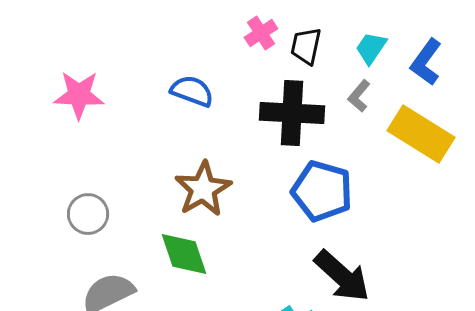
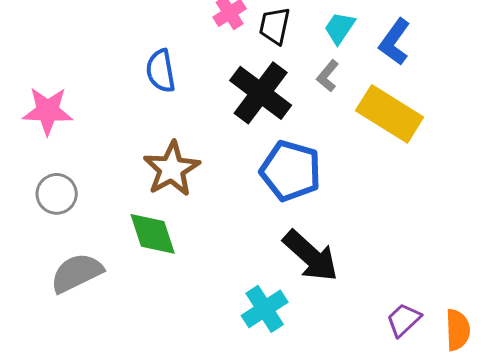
blue semicircle: (192, 91) -> (161, 71), turned -120
pink star: (79, 95) -> (48, 111), moved
black cross: (292, 113) -> (261, 93), turned 34

